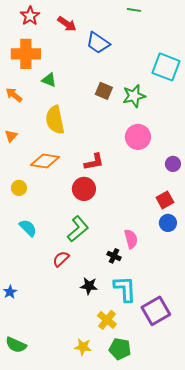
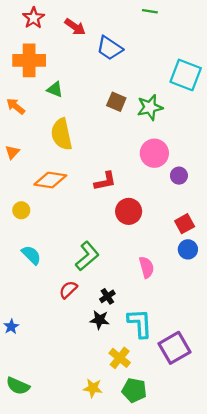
purple circle: (173, 164) -> (179, 176), moved
red circle: (84, 189) -> (129, 211), moved
black cross: (114, 256) -> (107, 296), moved, turned 32

